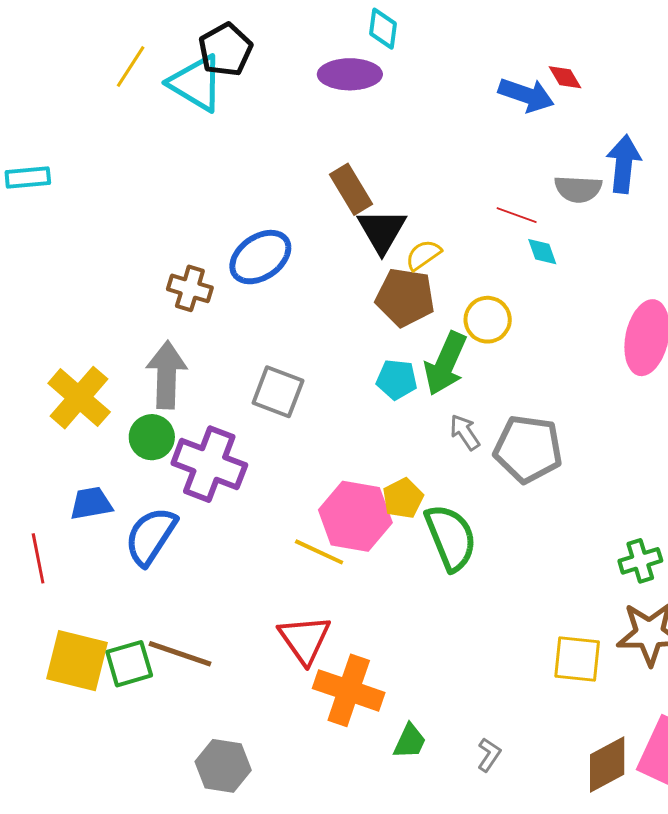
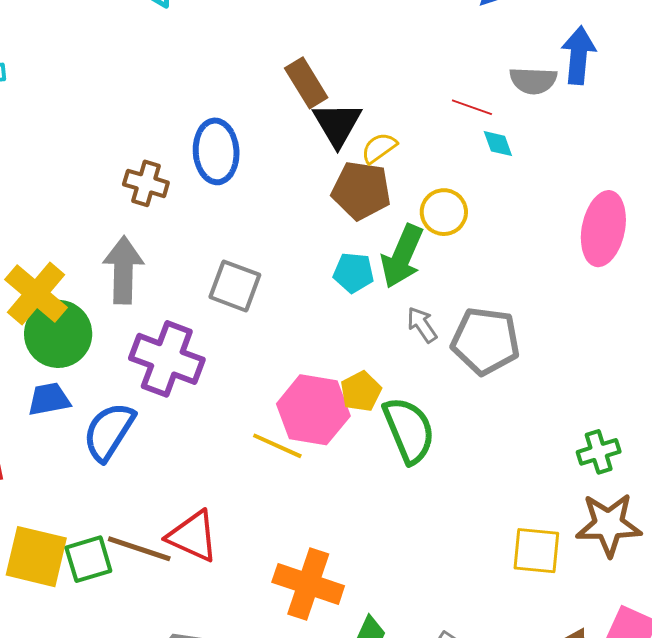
blue ellipse: (260, 257) -> (216, 151), turned -58
green circle: (152, 437) -> (58, 334), moved, size x1.5
red triangle: (305, 639) -> (193, 536), moved, turned -30

